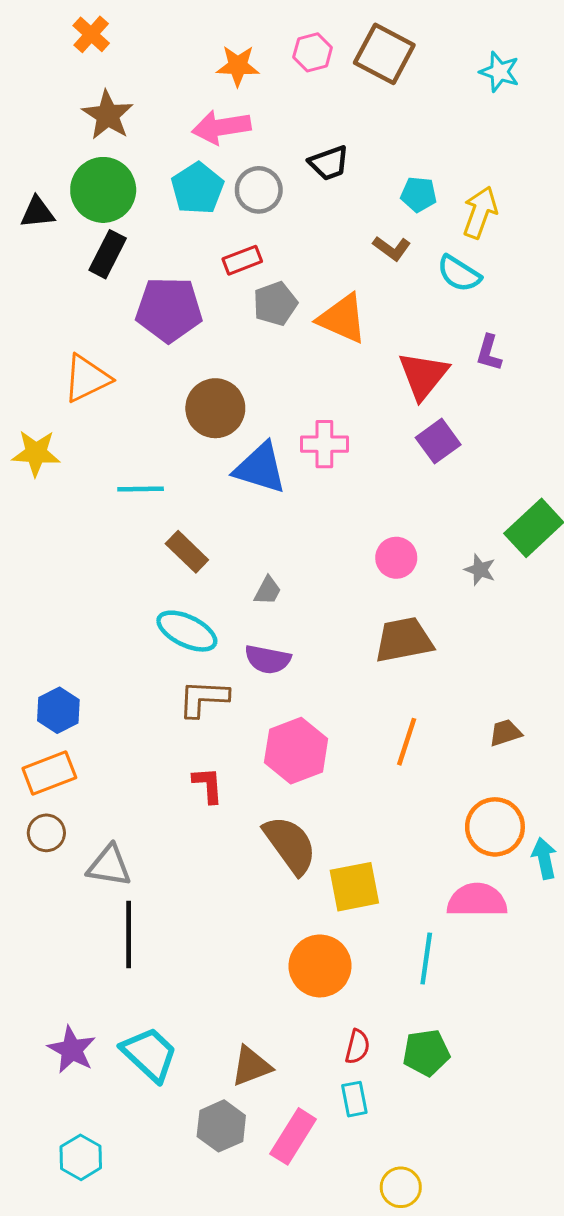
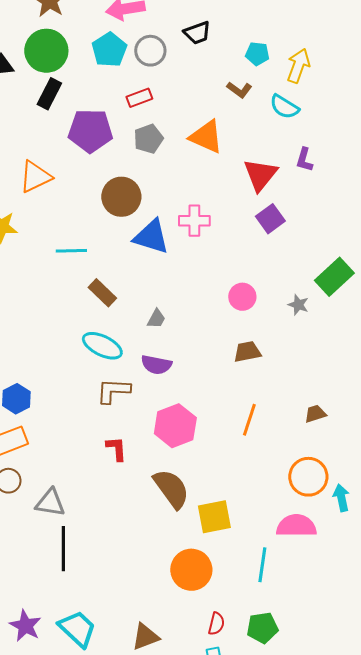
gray pentagon: (275, 304) -> (148, 139), moved
brown trapezoid: (404, 640) -> (247, 352), size x0.7

